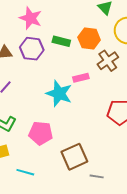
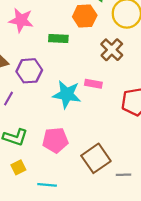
orange hexagon: (89, 39) -> (85, 16), moved
purple hexagon: (32, 49) -> (29, 71), moved
pink rectangle: (81, 78) -> (93, 84), moved, turned 35

